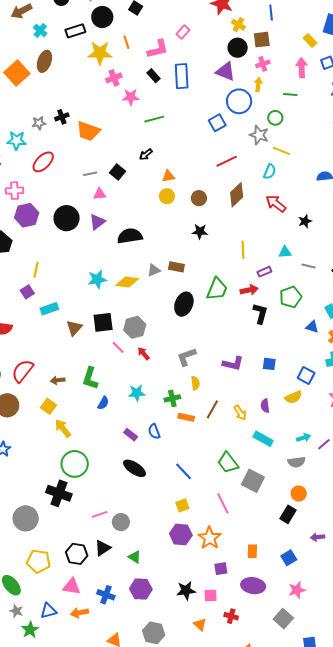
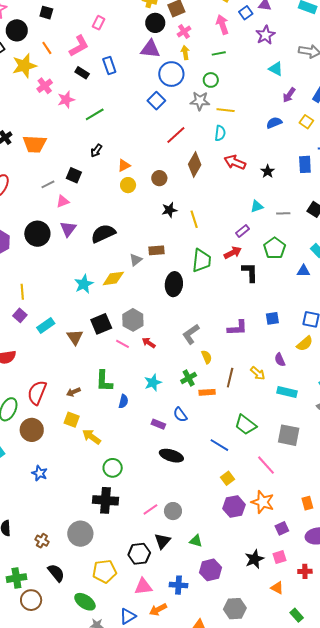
blue rectangle: (182, 76) -> (109, 66), size x0.7
yellow line: (243, 250) -> (194, 219), moved
green trapezoid: (228, 463) -> (246, 425), moved
green circle: (75, 464) -> (113, 468), size x0.7

